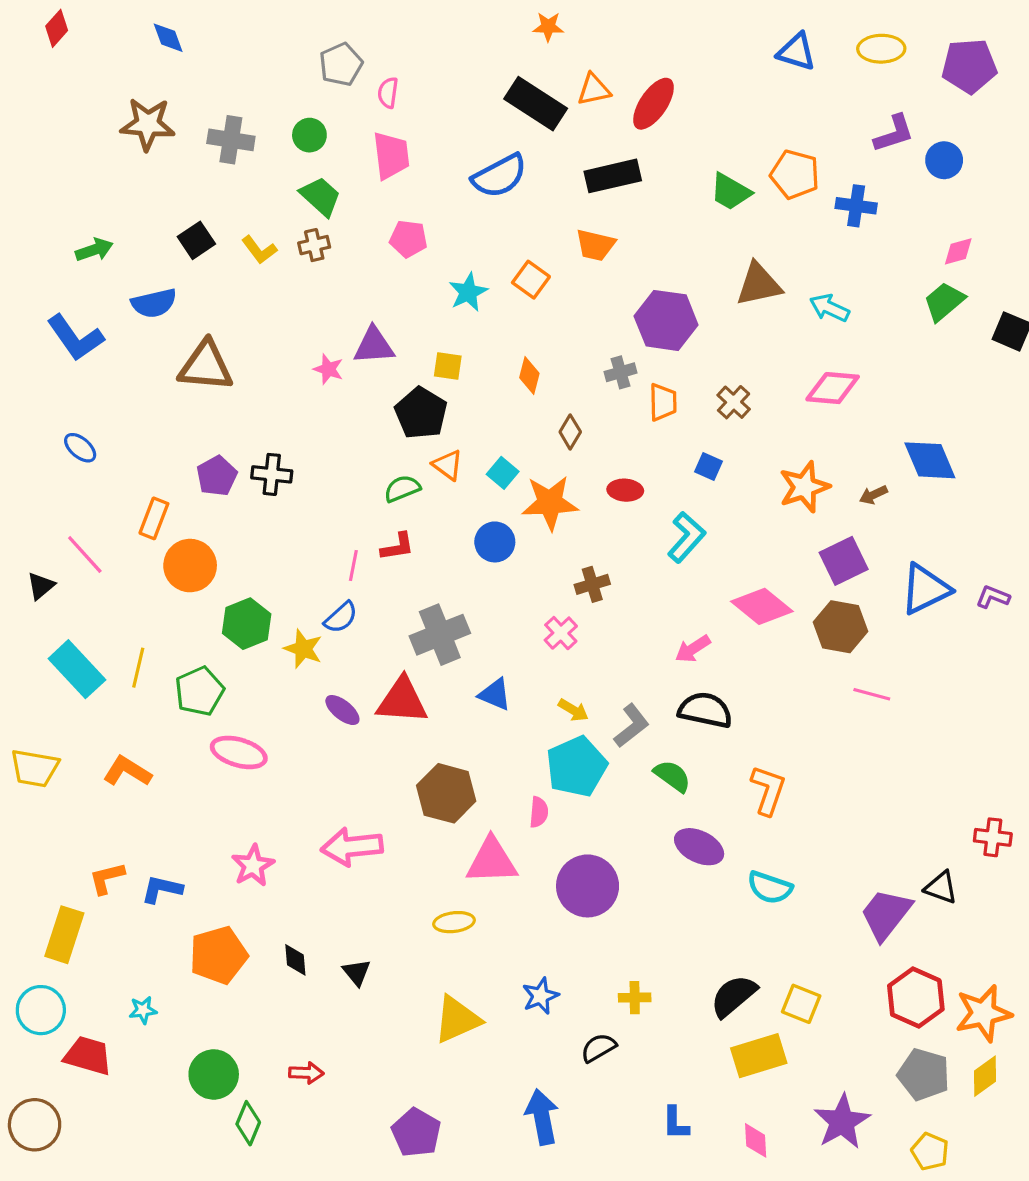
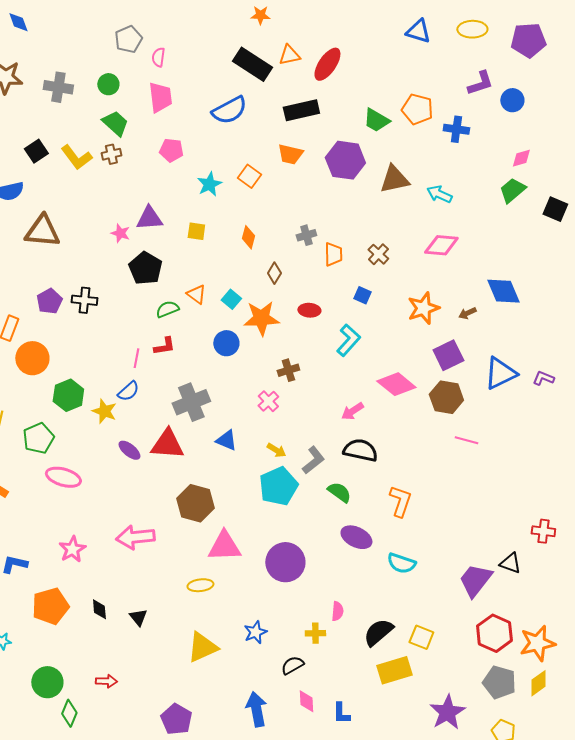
yellow L-shape: (259, 250) -> (76, 157), size x1.4
purple hexagon: (666, 320) -> (345, 160), moved
black pentagon: (421, 413) -> (145, 268), moved
pink semicircle: (539, 812) -> (337, 611), moved
pink diamond: (756, 1140) -> (306, 701), moved

